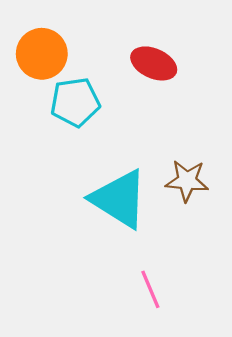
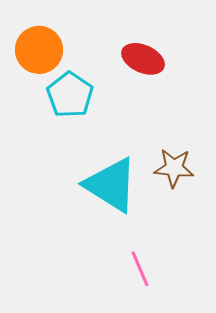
cyan pentagon: (75, 102) -> (70, 95), turned -30

